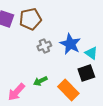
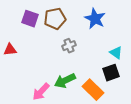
blue star: (70, 44) -> (95, 19), moved
green arrow: (40, 81) -> (65, 81), size x1.5

